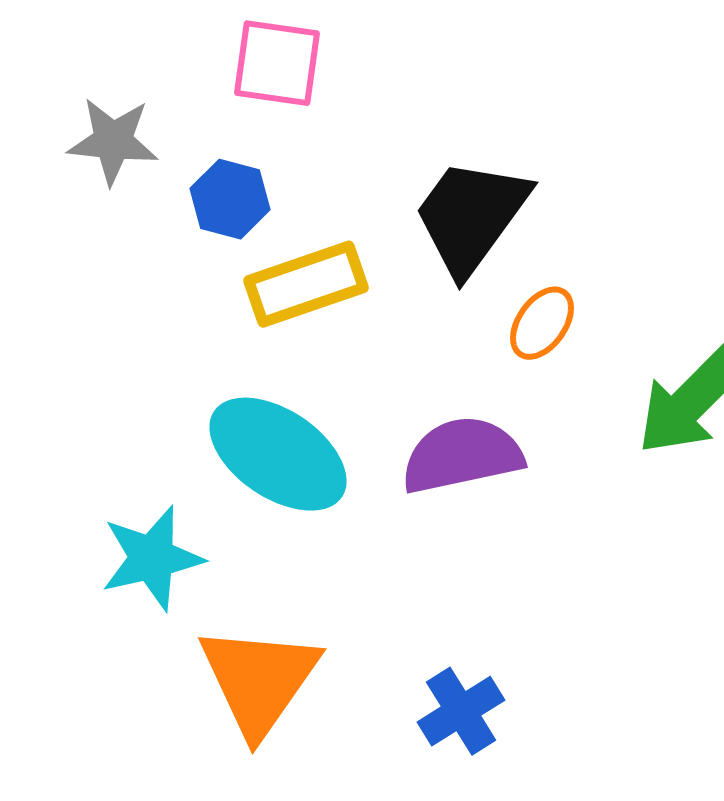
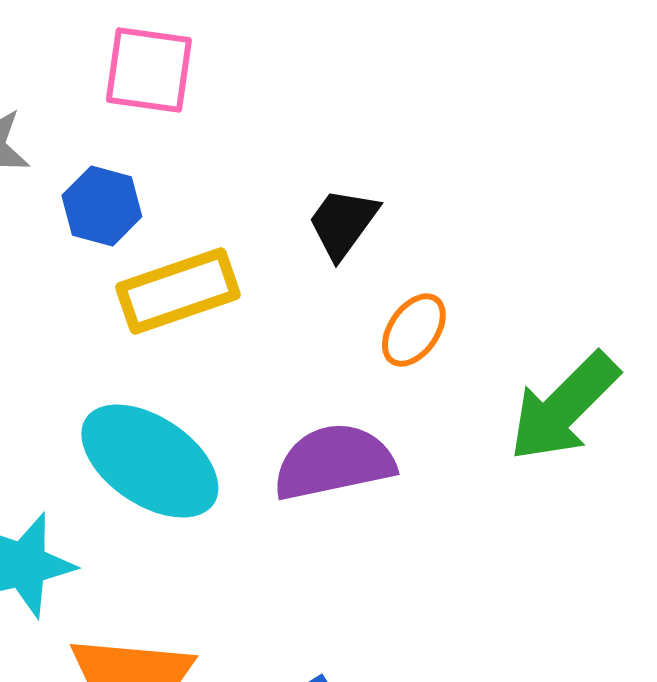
black trapezoid: (471, 216) -> (343, 223), size x0.6

